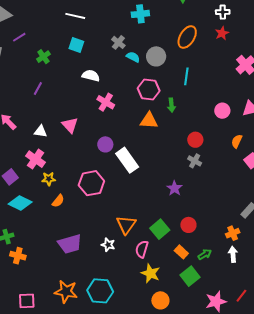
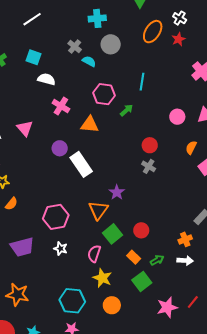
white cross: (223, 12) -> (180, 18), turned 32
white line: (75, 16) -> (32, 19), turned -48
orange ellipse: (187, 37) -> (153, 32), moved
cyan square: (76, 45) -> (33, 57), moved
gray circle: (156, 56) -> (111, 44), moved
green arrow: (171, 105) -> (127, 110), turned -128
orange triangle: (149, 121) -> (90, 125), moved
pink hexagon: (91, 183) -> (56, 217), moved
purple star: (174, 188) -> (117, 192), moved
orange triangle: (126, 225) -> (98, 210), moved
white arrow: (233, 254) -> (185, 261), turned 98
cyan hexagon: (100, 291) -> (72, 301), moved

